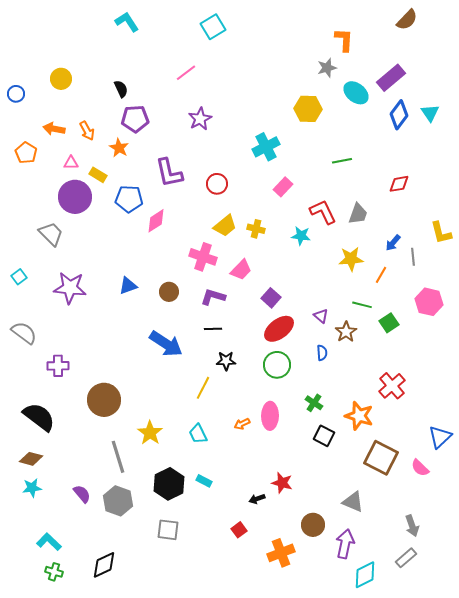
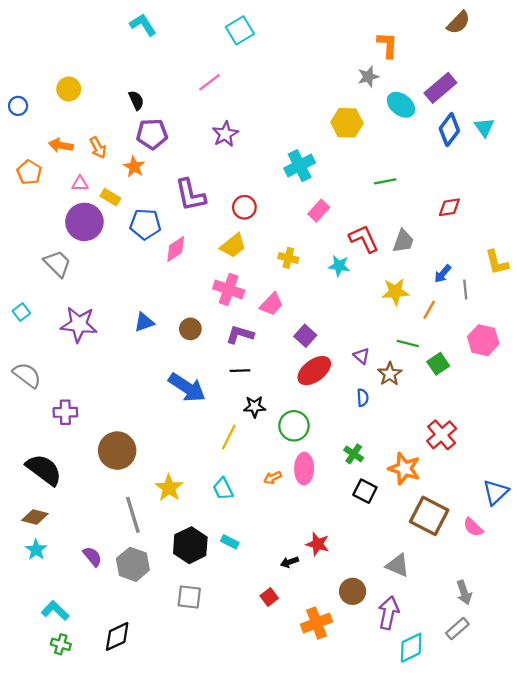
yellow trapezoid: (225, 226) -> (233, 246), moved
green circle: (277, 365) -> (294, 426), moved
cyan star: (32, 488) -> (36, 550), turned -30

